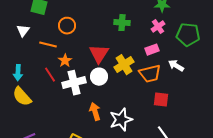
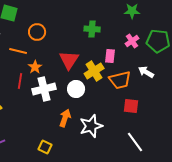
pink cross: (158, 27) -> (132, 41), moved
pink rectangle: (152, 50) -> (110, 56), moved, turned -64
red line: (50, 75) -> (20, 81), turned 42
white circle: (99, 77) -> (76, 89), moved
orange arrow: (95, 112) -> (65, 118), turned 36

